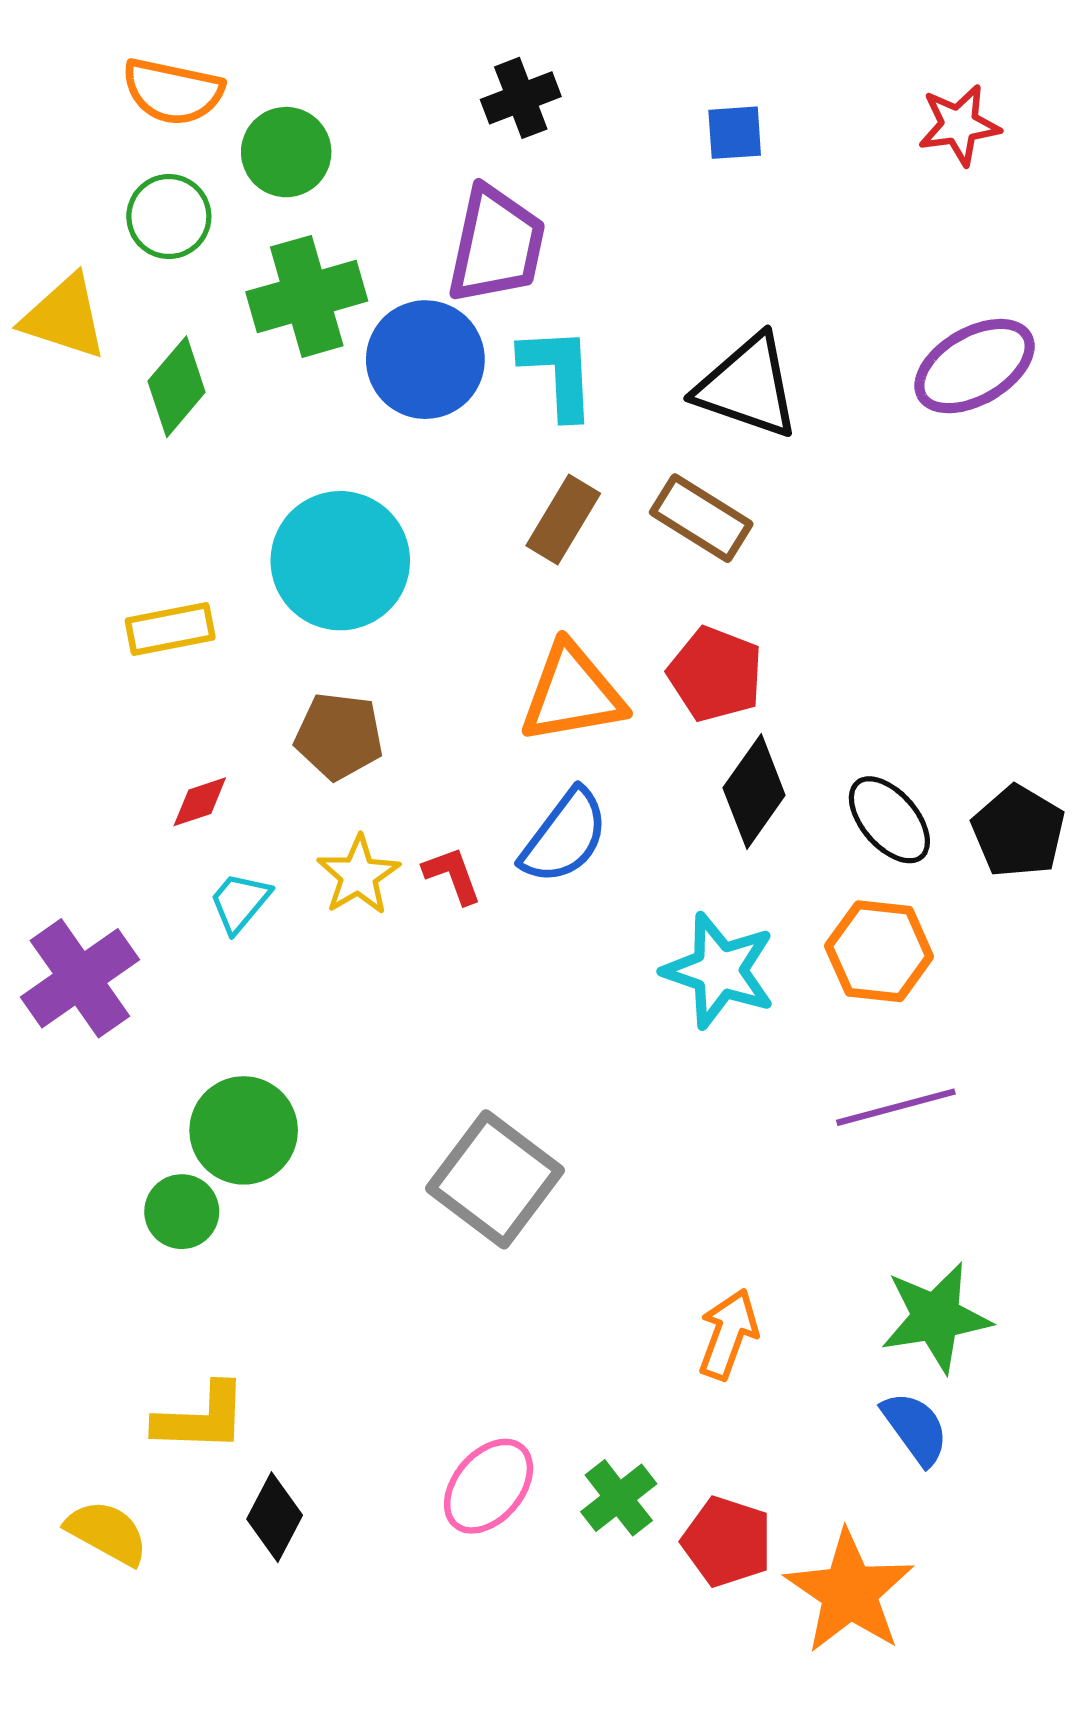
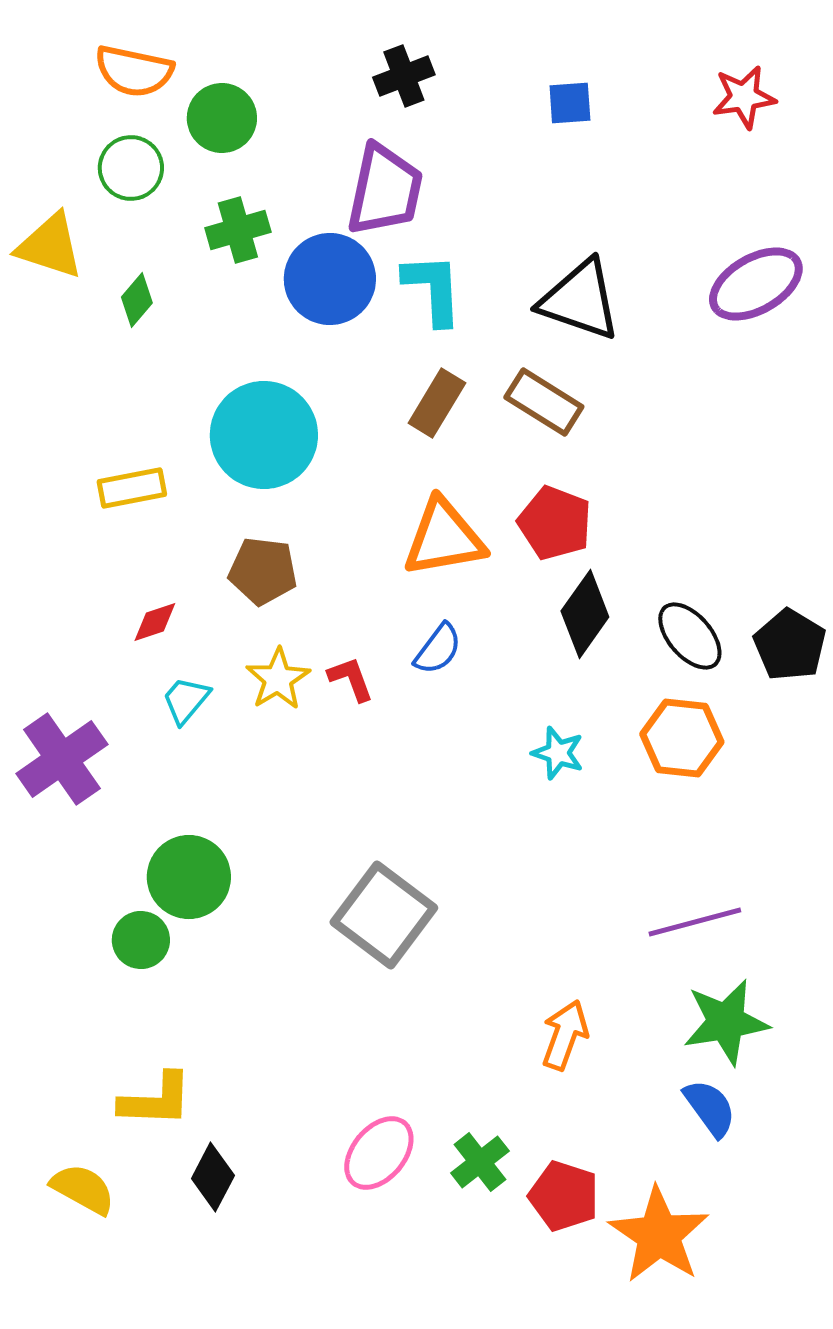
green cross: (307, 296) -> (238, 230), size x0.7
green diamond: (177, 387) -> (137, 300), size x0.7
blue semicircle: (565, 837) -> (438, 649), size x0.7
cyan star: (719, 971) -> (558, 753), size x0.6
purple line: (896, 1107) -> (695, 922), moved

